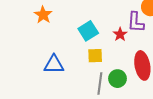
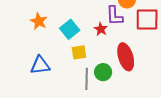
orange star: (43, 15) -> (39, 21), moved

